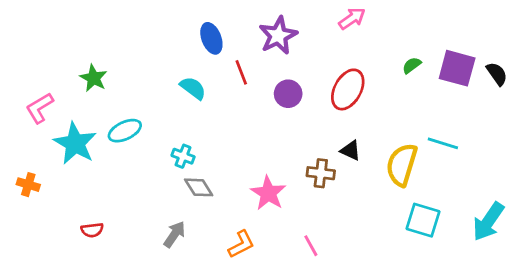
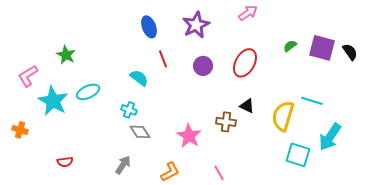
red line: (241, 72) -> (163, 59), moved
cyan semicircle: (193, 88) -> (139, 78), moved
cyan arrow: (488, 222) -> (330, 137), moved

